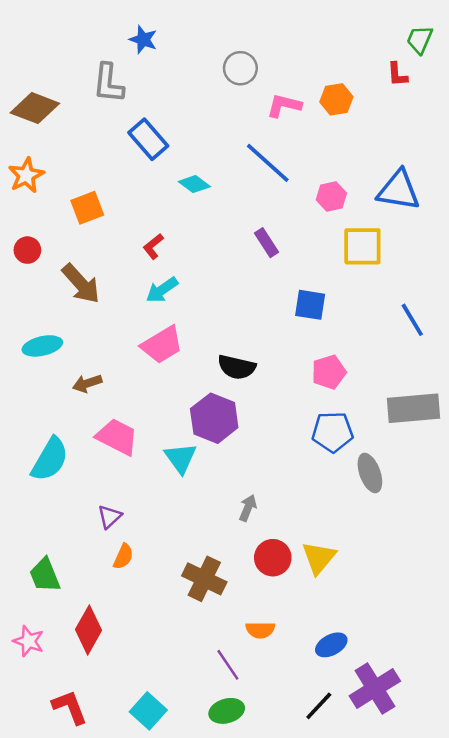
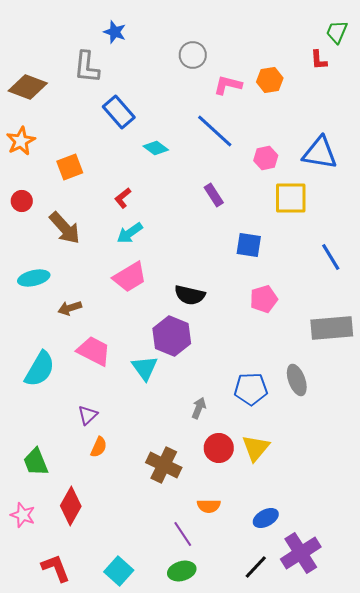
blue pentagon: (333, 432) -> (251, 389), moved

